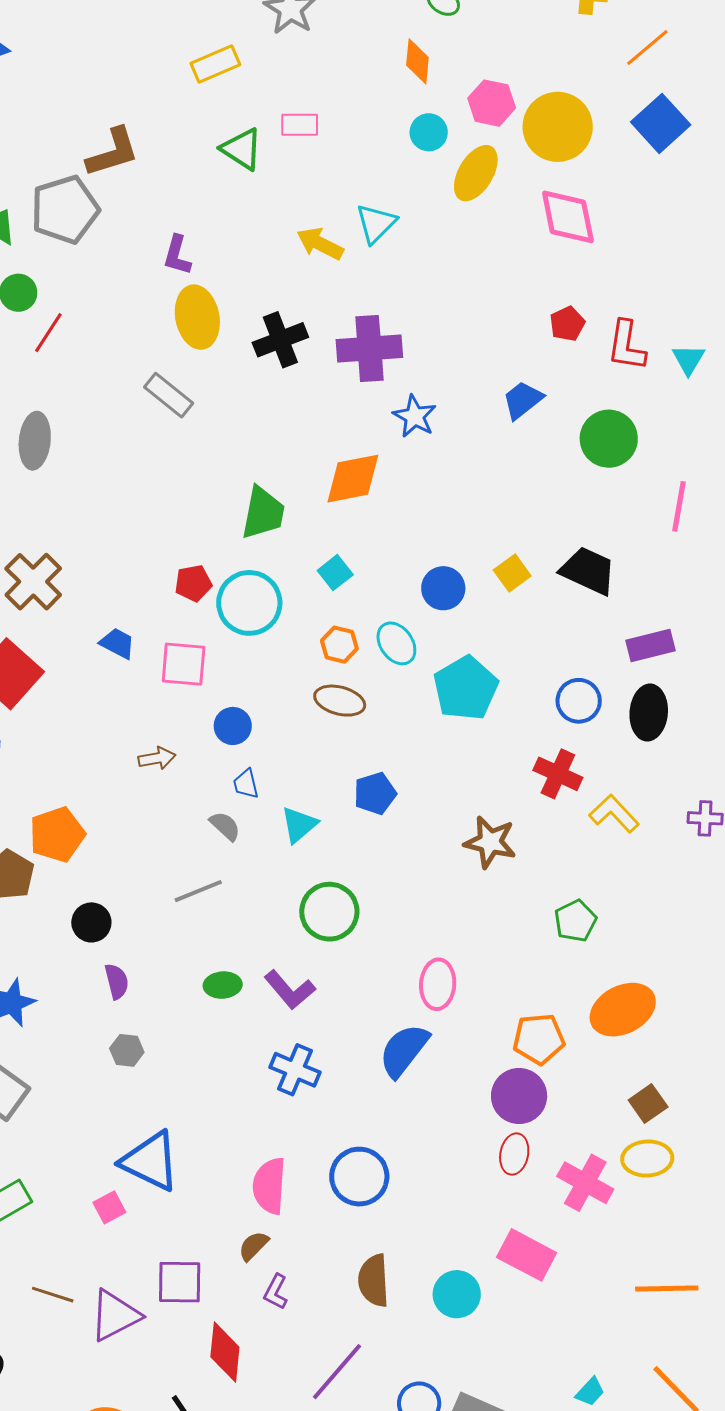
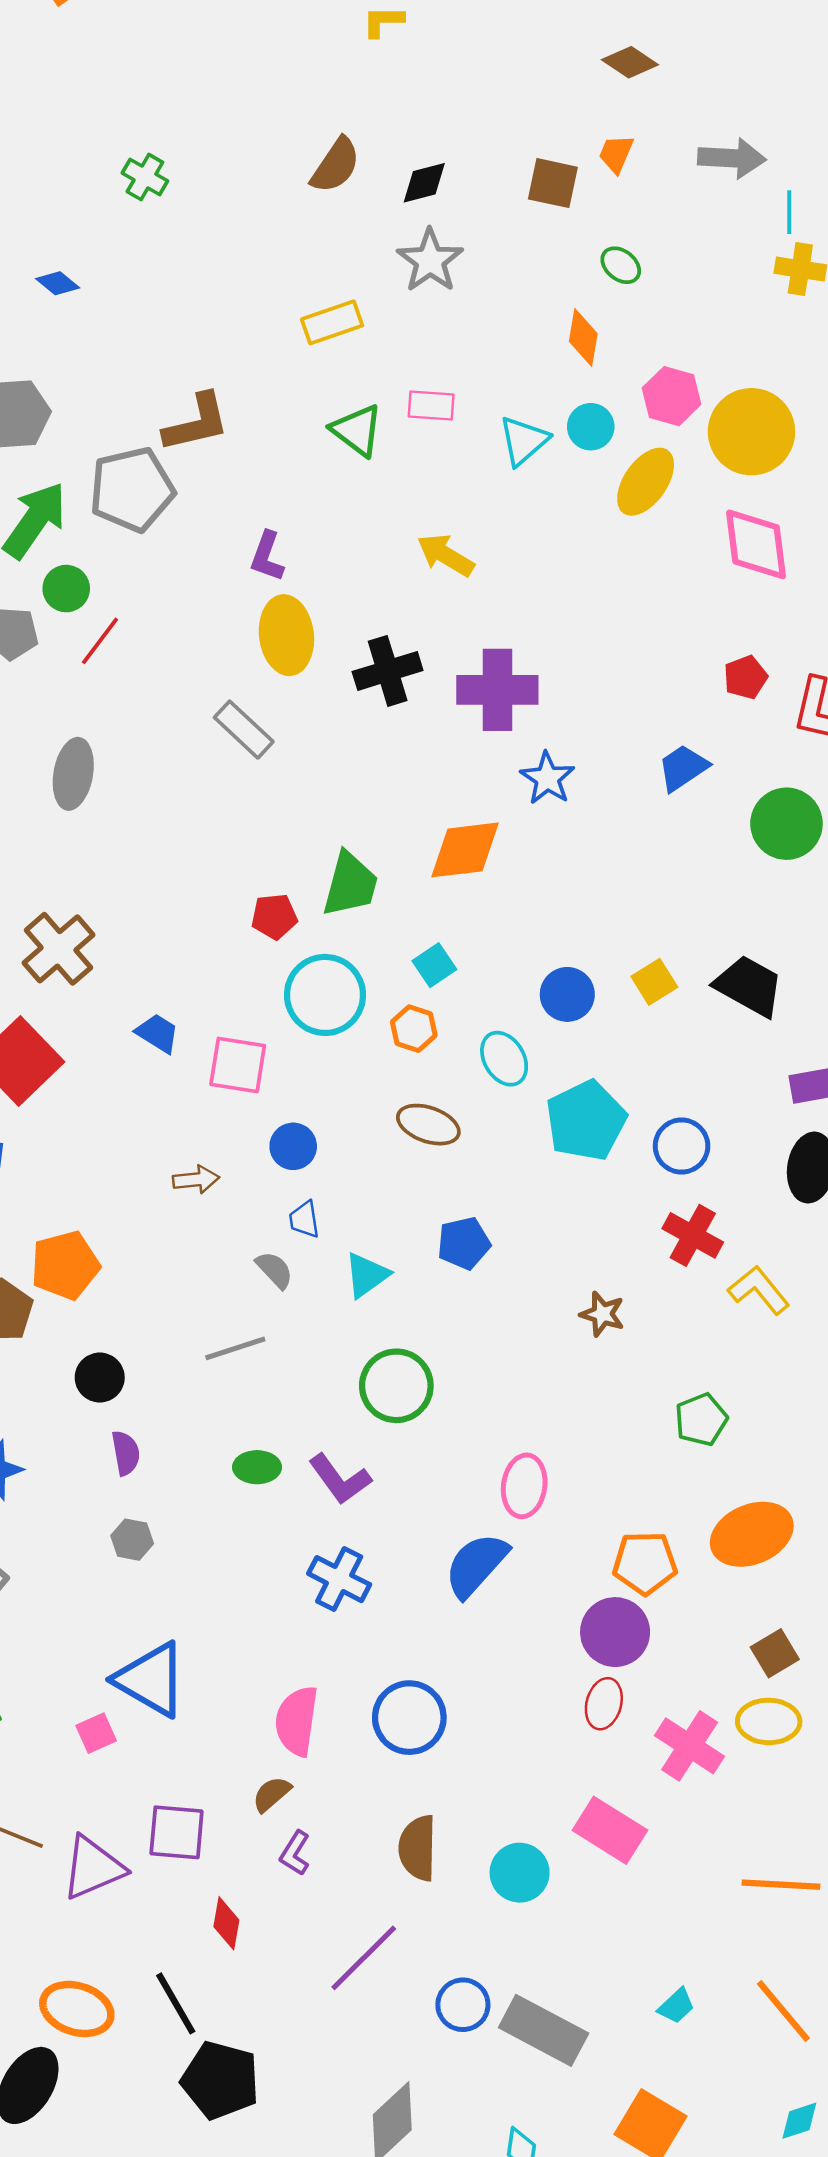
cyan triangle: (376, 223) -> (524, 441), moved
red pentagon: (193, 583) -> (274, 916), moved
orange hexagon: (339, 645) -> (414, 1029), moved
blue circle: (579, 701) -> (682, 1146), moved
brown star: (490, 842) -> (602, 1314), size x0.7
red diamond: (225, 1352) -> (226, 1923), size x0.7

